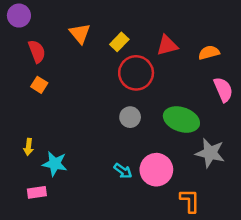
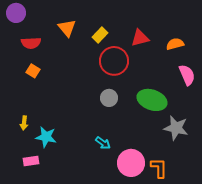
red semicircle: (37, 51) -> (31, 43), turned 108
pink circle: (156, 170) -> (131, 163), moved

